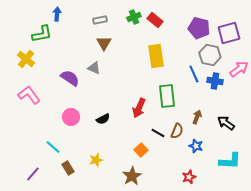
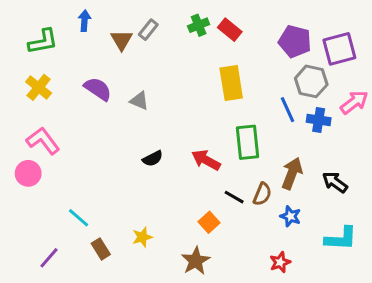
gray rectangle: (100, 20) -> (148, 30), turned -40
green L-shape: (42, 34) -> (43, 41), moved
brown triangle: (104, 43) -> (122, 40), moved
purple semicircle: (70, 78) -> (98, 89), moved
red arrow: (139, 108) -> (206, 160), turned 96
pink circle: (71, 117) -> (28, 173), moved
brown arrow: (197, 117) -> (292, 173), size x1.5
black semicircle: (103, 119) -> (153, 159), moved

